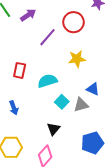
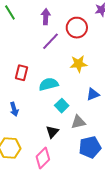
purple arrow: (28, 15) -> (46, 17), moved, turned -56
blue triangle: (93, 89) -> (93, 94), turned -48
gray triangle: (81, 105) -> (78, 122), moved

